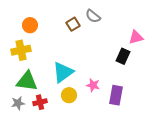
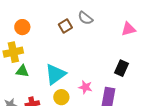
pink triangle: (136, 37) -> (128, 29), moved
black rectangle: (123, 56) -> (121, 68), moved
green triangle: (27, 81) -> (22, 71), moved, size x0.6

